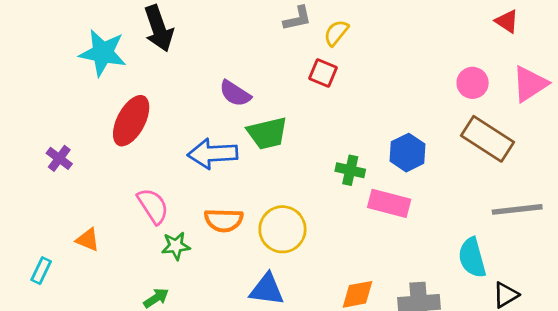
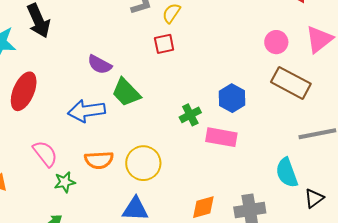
red square: (323, 73) -> (164, 44), turned -30
green trapezoid: (267, 133) -> (126, 92), turned 64
green cross: (350, 170) -> (190, 115), turned -35

